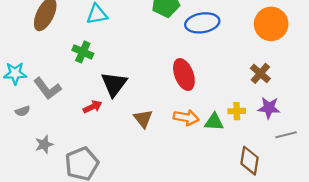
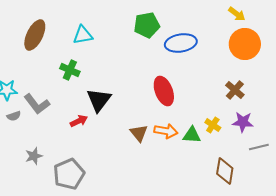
gray semicircle: (23, 111) -> (14, 116), moved
yellow cross: (237, 111) -> (213, 125), turned 35
brown triangle: (143, 119) -> (139, 133), moved

